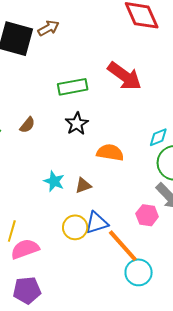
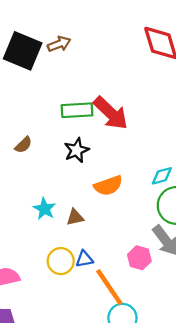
red arrow: (125, 76) -> (111, 113), moved
orange semicircle: (110, 152) -> (108, 186), turned 144
blue triangle: (97, 223) -> (84, 259), size x0.7

